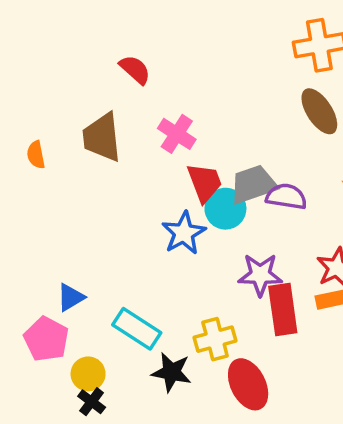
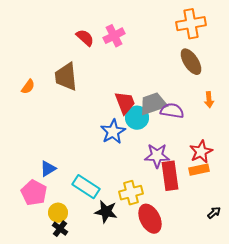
pink cross: (177, 134) -> (114, 36), moved, turned 30
orange semicircle: (36, 155) -> (28, 87), turned -133

